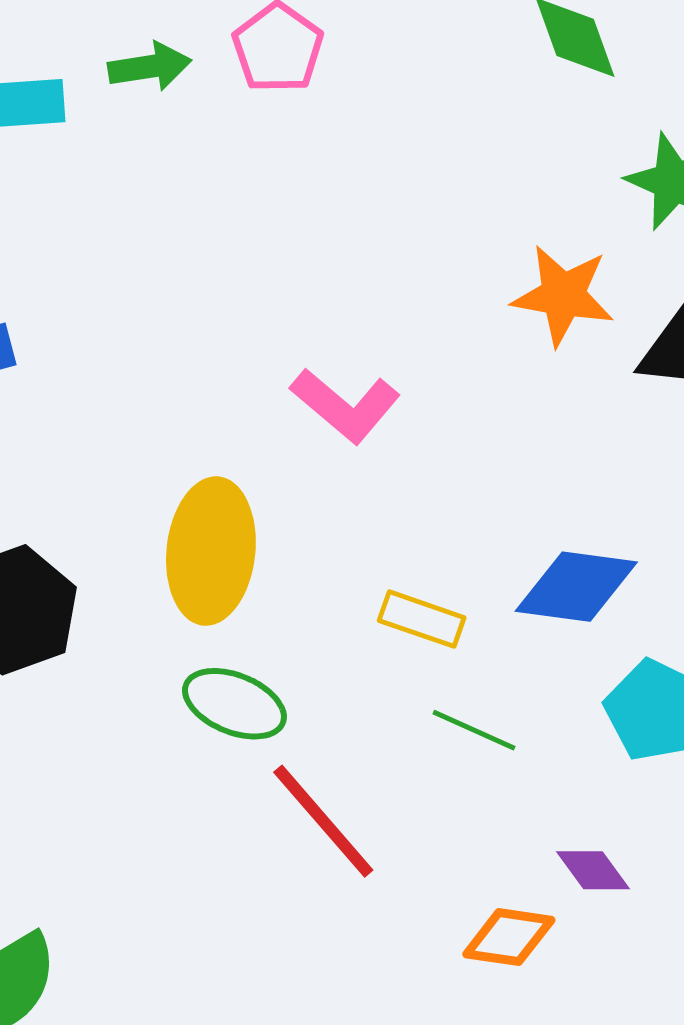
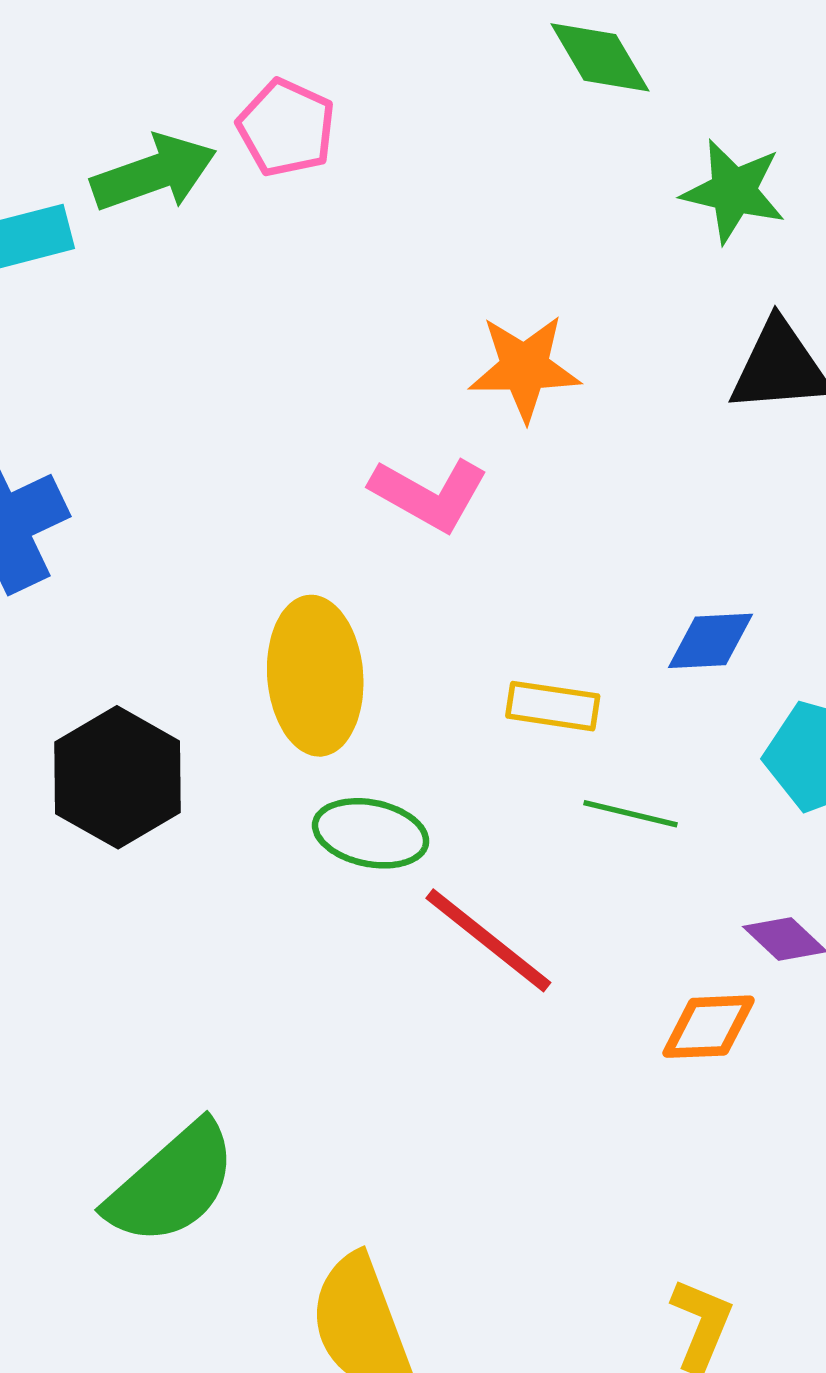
green arrow: (150, 67) -> (154, 173), size x1.4
orange star: (563, 295) -> (525, 368), moved
blue diamond: (576, 587) -> (710, 641), size x0.7

